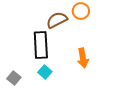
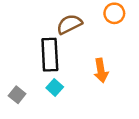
orange circle: (81, 11) -> (114, 13), moved

